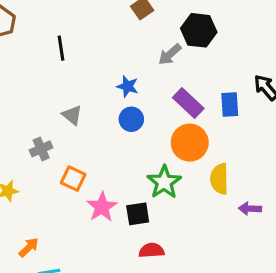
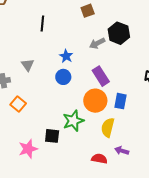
black line: (61, 48) -> (42, 24), moved
blue rectangle: (230, 105) -> (121, 101), moved
pink star: (102, 207) -> (28, 149), moved
red semicircle: (152, 250) -> (99, 159), moved

